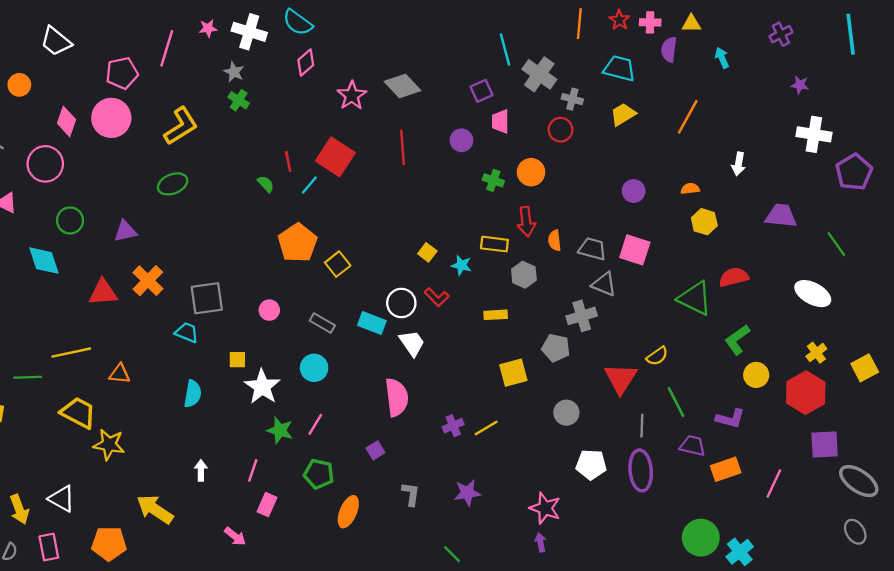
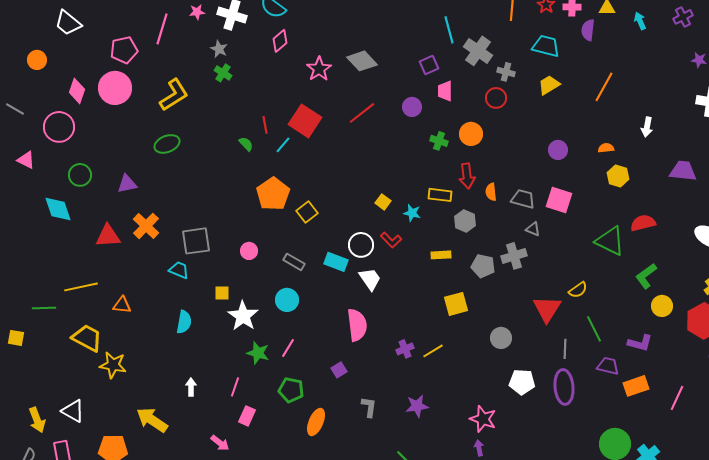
cyan arrow: (722, 58) -> (640, 21), moved
red line: (403, 147) -> (362, 113), turned 56
gray triangle: (604, 284) -> (533, 229), size x0.7
gray pentagon: (556, 348) -> (483, 266), moved

